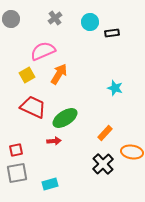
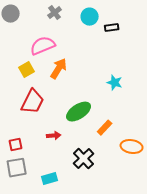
red trapezoid: (33, 107) -> (33, 102), turned 92
green ellipse: (65, 118) -> (79, 112), moved
black cross: (103, 164) -> (84, 159), moved

